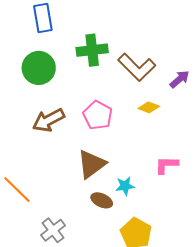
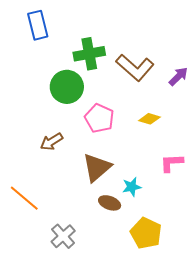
green circle: (39, 68) -> (67, 87), moved
yellow diamond: (149, 107) -> (149, 119), moved
brown arrow: (49, 120) -> (51, 142), moved, size x0.7

